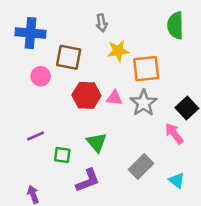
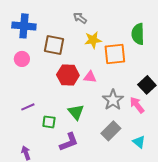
gray arrow: (102, 23) -> (80, 18), turned 136
green semicircle: (175, 25) -> (138, 34), moved
pink circle: (41, 76) -> (22, 59), moved
gray star: (144, 103) -> (113, 100), moved

